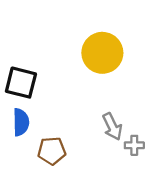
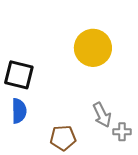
brown pentagon: (52, 151) -> (63, 138), moved

